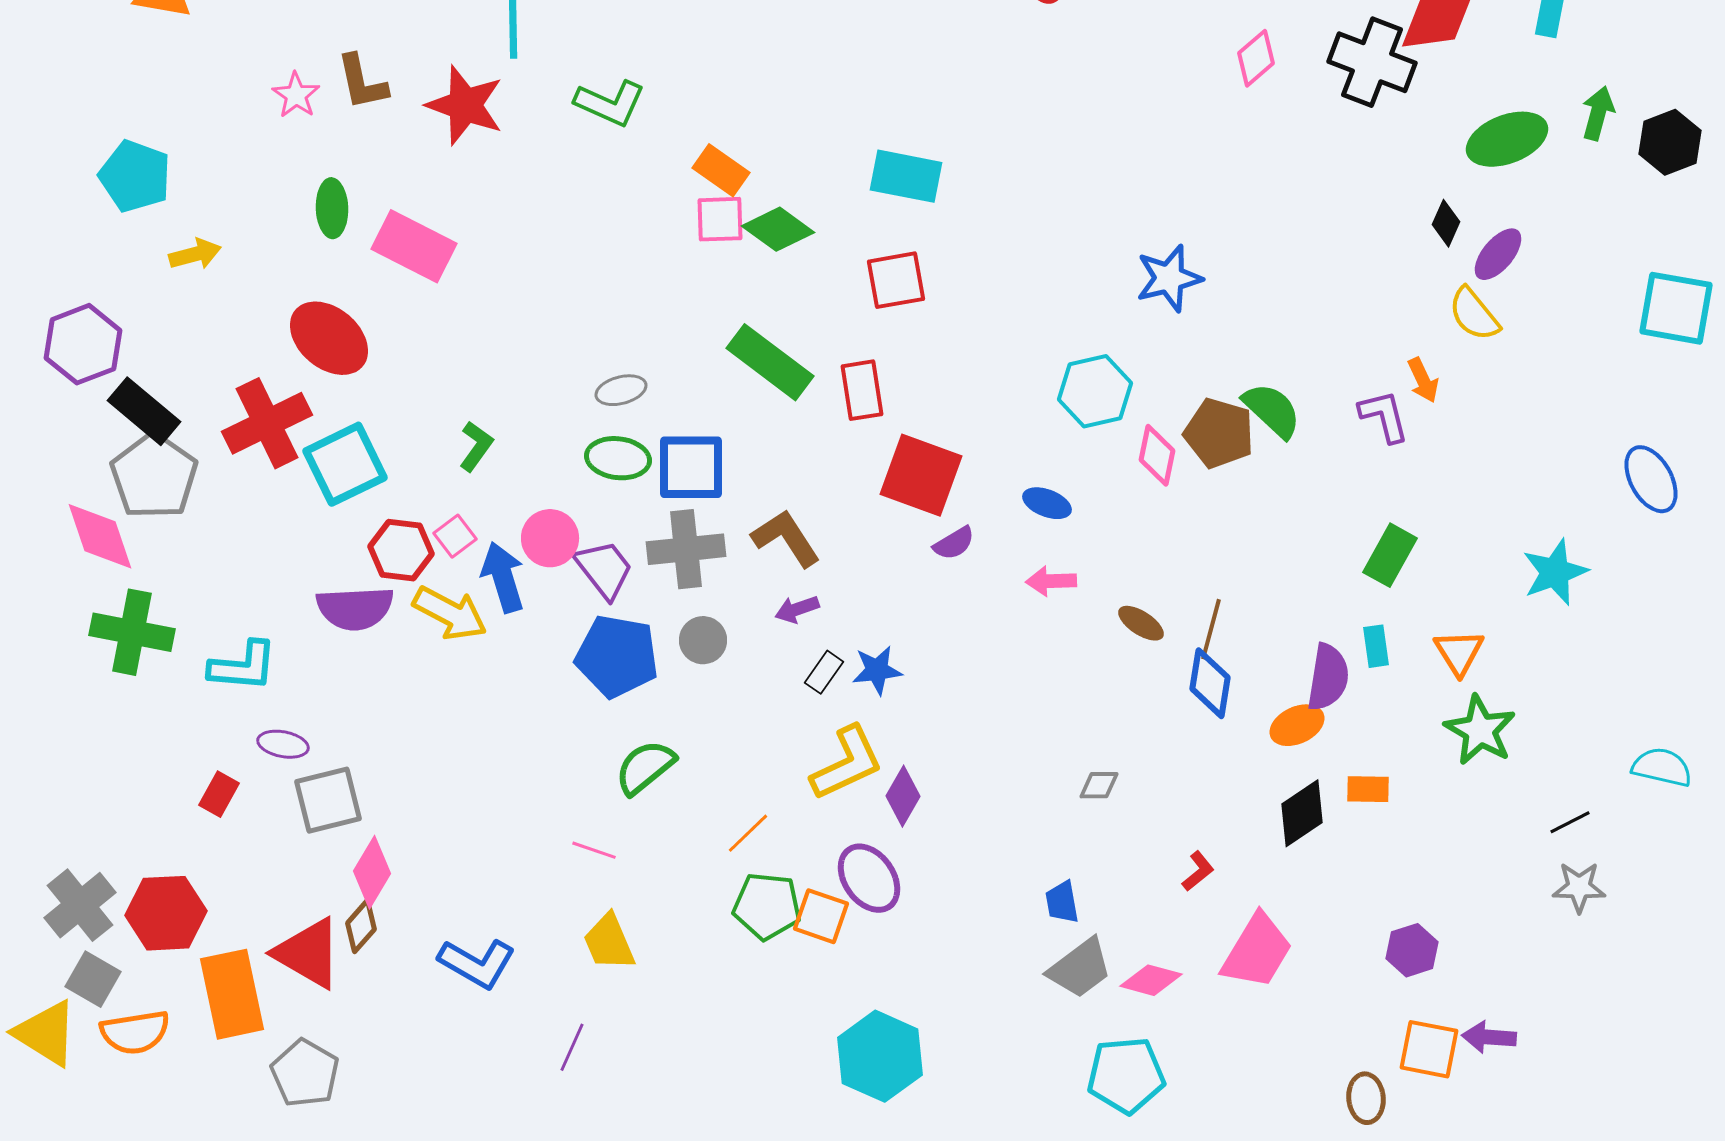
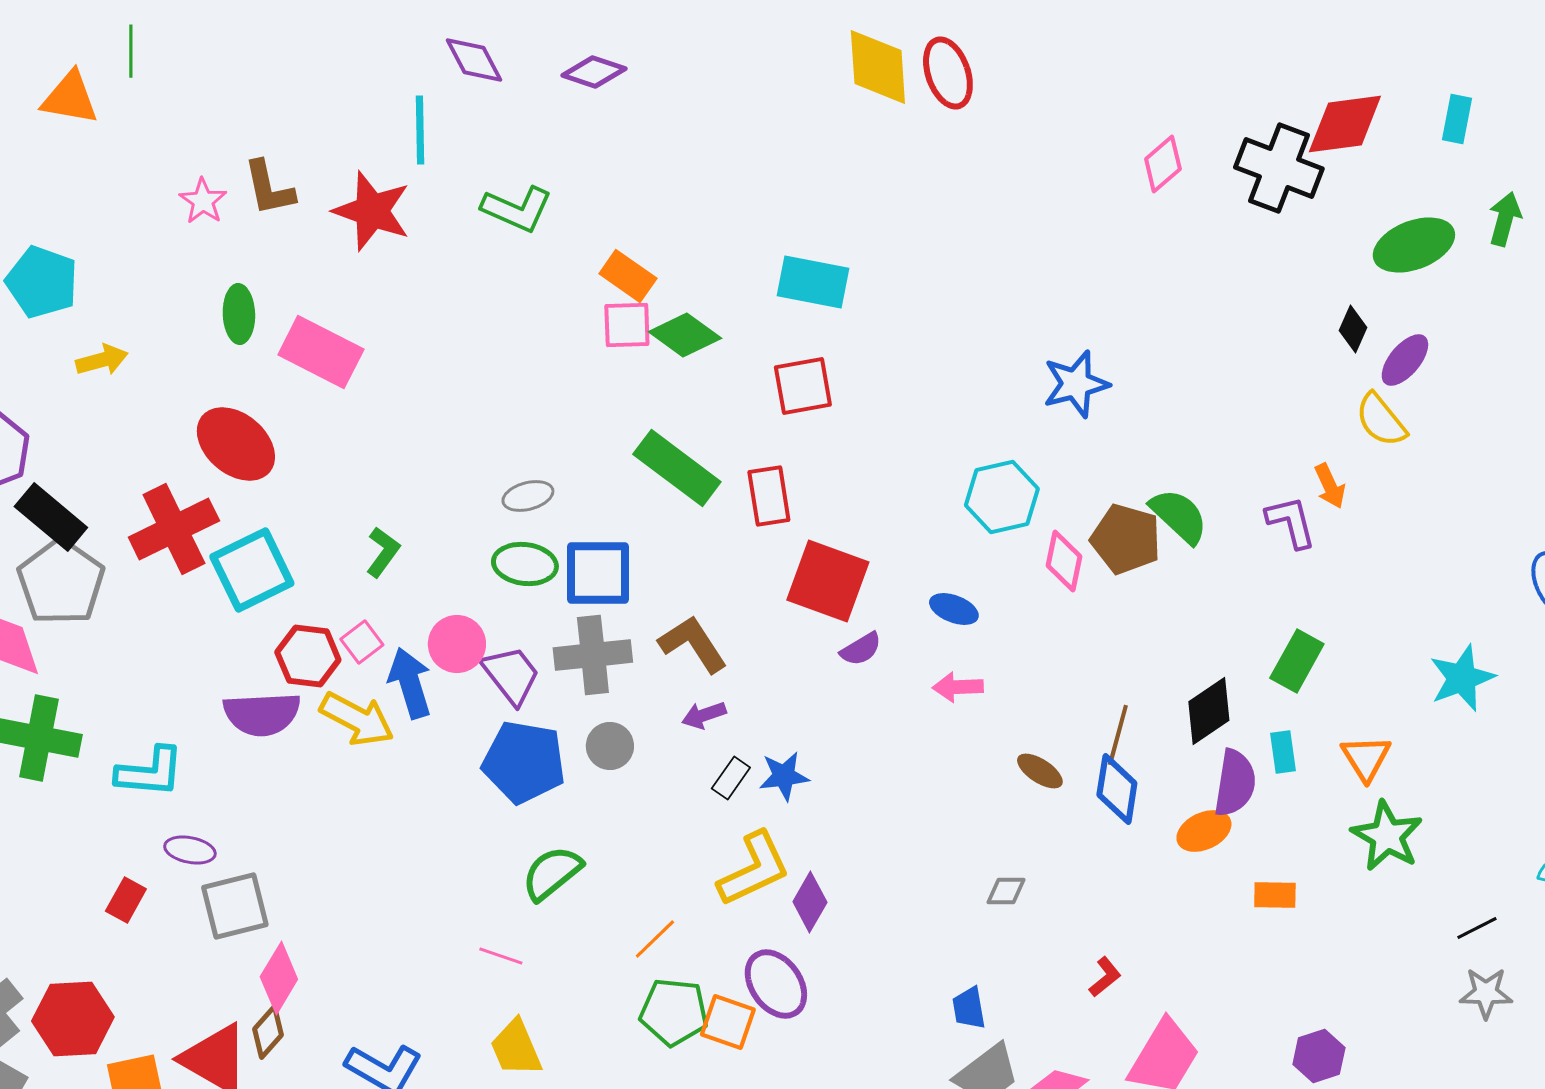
brown ellipse: (1141, 623) -> (1040, 771), moved
black diamond: (1302, 813) -> (1209, 711), moved

